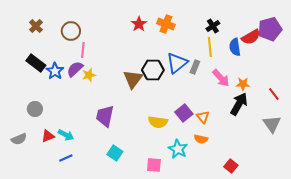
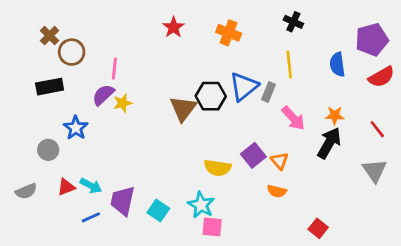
red star: (139, 24) -> (174, 27), moved
black cross: (213, 26) -> (293, 22), moved, turned -32
brown circle: (71, 31) -> (72, 52), moved
red semicircle: (251, 37) -> (381, 77), moved
blue semicircle: (235, 47) -> (337, 64), moved
black rectangle: (36, 63) -> (50, 87), turned -48
blue star: (55, 71) -> (76, 128), moved
pink arrow: (221, 78) -> (293, 118), moved
purple trapezoid: (105, 116) -> (123, 201), moved
cyan star: (178, 149) -> (201, 205), moved

